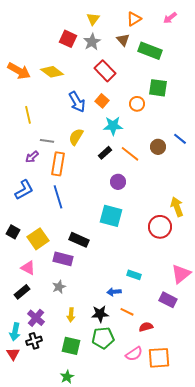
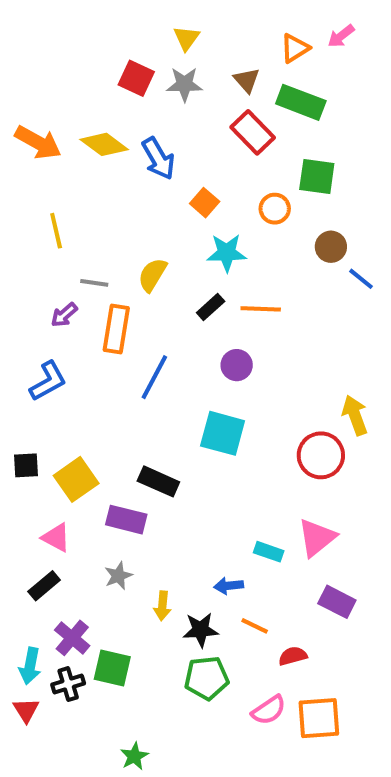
orange triangle: (134, 19) -> (295, 48), moved
gray star: (92, 42) -> (184, 84), turned 30
red rectangle: (105, 71) -> (253, 132), moved
blue arrow: (77, 102) -> (158, 158), moved
brown circle: (158, 147) -> (331, 247), moved
orange line: (130, 154) -> (261, 309), turned -36
blue line: (58, 197) -> (154, 377), moved, turned 45
black square: (13, 232) -> (26, 465), turned -32
pink triangle: (181, 274) -> (317, 538), moved
yellow arrow: (71, 315) -> (162, 606), moved
green square: (71, 346) -> (112, 668), moved

